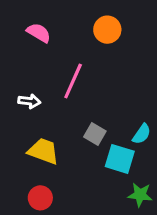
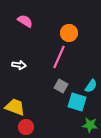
orange circle: (107, 30) -> (69, 33), moved
pink line: (73, 81) -> (59, 57), moved
yellow trapezoid: (43, 151) -> (15, 107), moved

